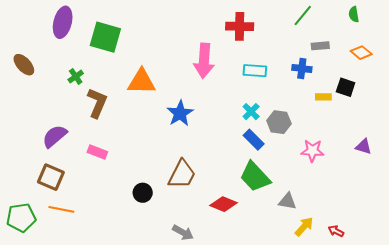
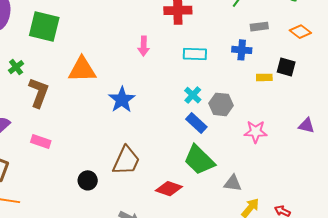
pink arrow: (204, 61) -> (144, 46), size x0.6

